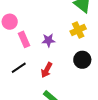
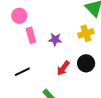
black line: (19, 68) -> (22, 72), moved
red arrow: (47, 70) -> (63, 68), moved

